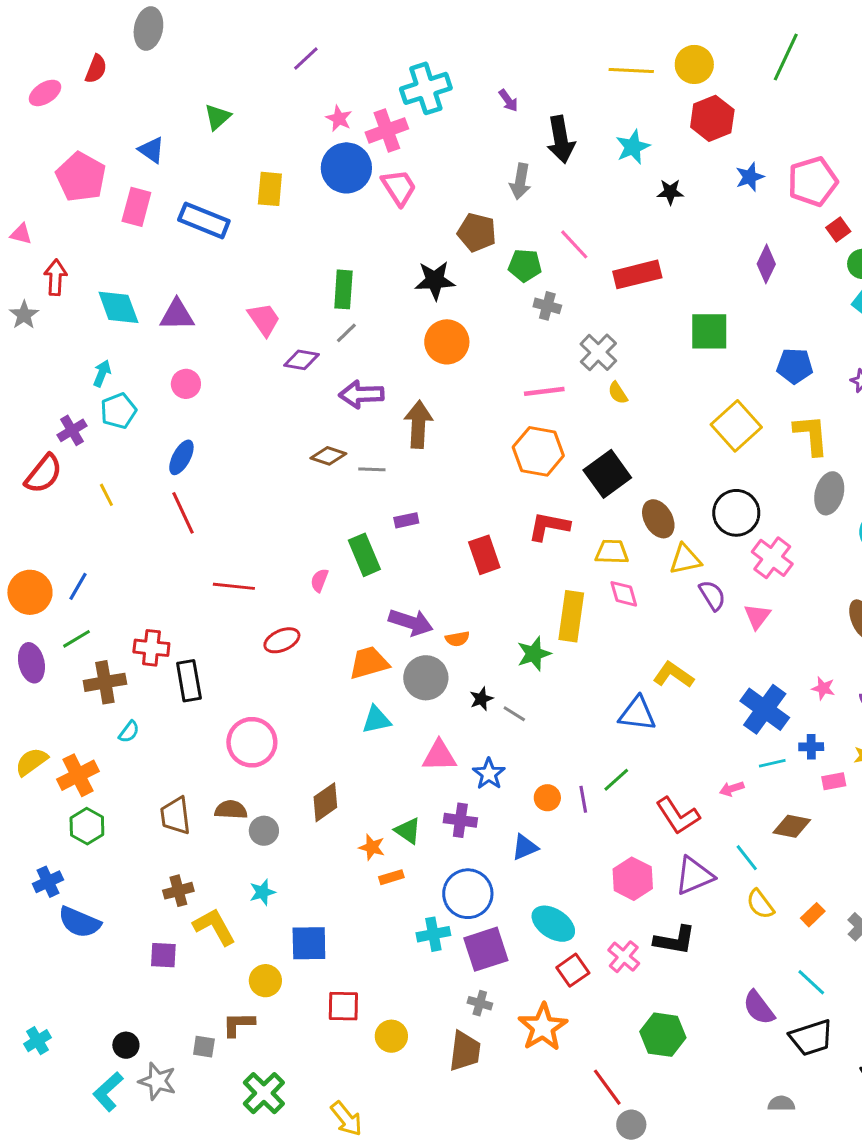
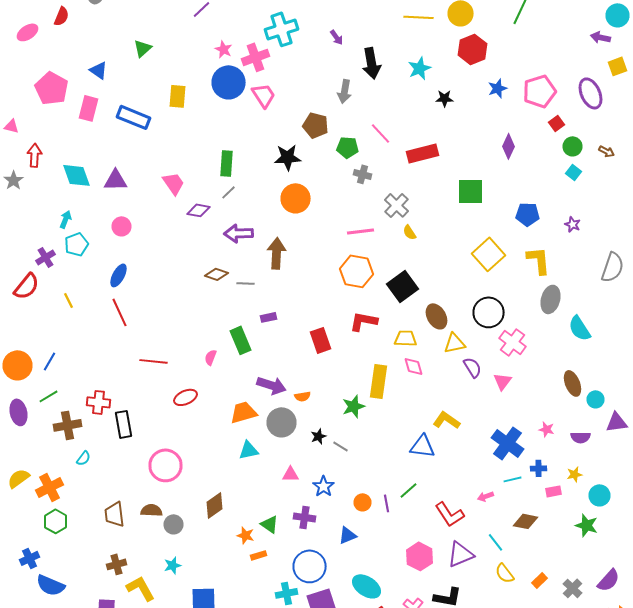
pink triangle: (439, 756) -> (290, 474), size x0.7

